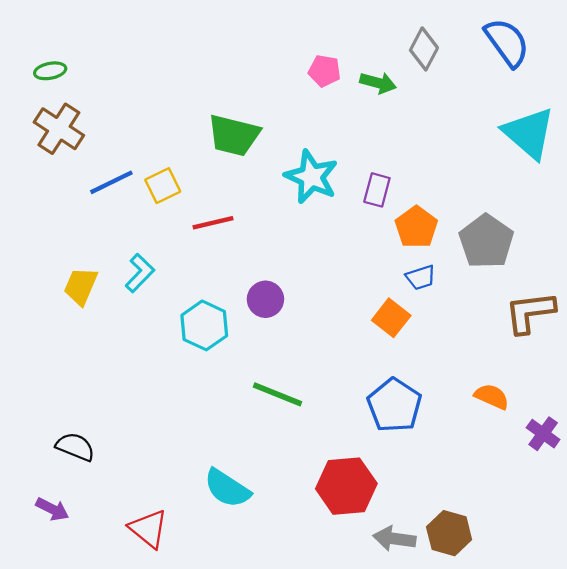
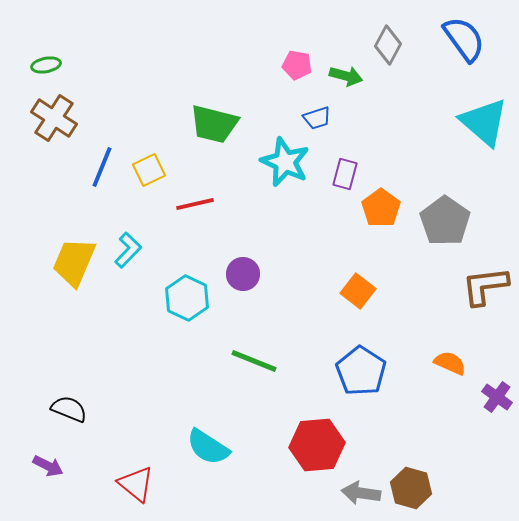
blue line: (111, 182) -> (102, 167), turned -42
blue trapezoid: (421, 277) -> (317, 118), moved
yellow trapezoid: (81, 286) -> (74, 262), size x1.4

